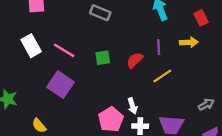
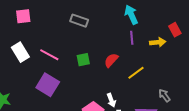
red rectangle: (201, 18) -> (175, 30), moved
purple line: (159, 47) -> (132, 38), moved
gray arrow: (206, 104) -> (164, 95), moved, turned -96

